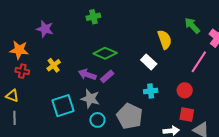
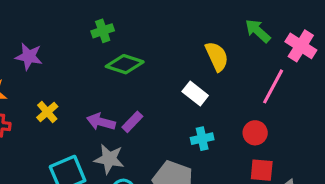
green diamond: (105, 53) -> (125, 64), moved

